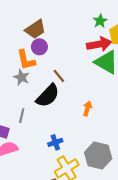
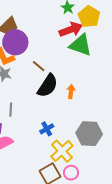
purple circle: (39, 47) -> (15, 42), size x1.6
black semicircle: (48, 96) -> (48, 86), moved

